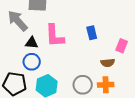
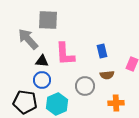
brown semicircle: (108, 63) -> (107, 75), moved
gray circle: (83, 85) -> (85, 86), moved

